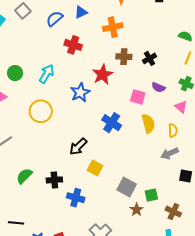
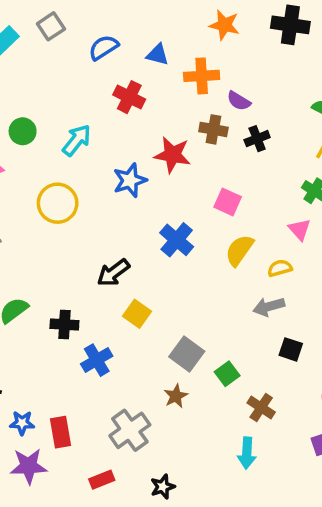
blue triangle: (81, 12) -> (158, 55), moved, turned 32
red star: (102, 74) -> (173, 155), turned 30
purple semicircle: (158, 87) -> (239, 101), moved
yellow semicircle: (148, 124) -> (239, 250), turned -138
yellow semicircle: (173, 131) -> (280, 268), turned -112
green square: (151, 195) -> (227, 374), turned -32
blue cross: (76, 198) -> (97, 360), turned 36
brown star: (137, 210) -> (176, 396), moved

